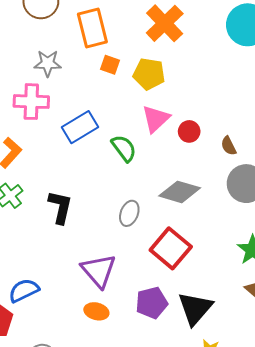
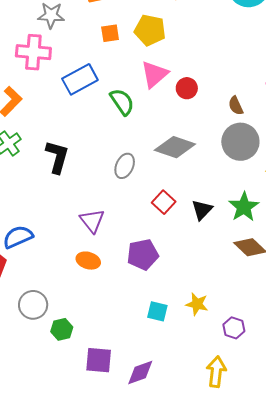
orange square: (110, 65) -> (110, 33), moved, turned -30
brown semicircle: (229, 146) -> (236, 106), moved
red square: (171, 248) -> (164, 202), size x0.6
purple triangle: (99, 271) -> (92, 221), size x0.7
black triangle: (195, 308) -> (202, 210), moved, size x0.6

